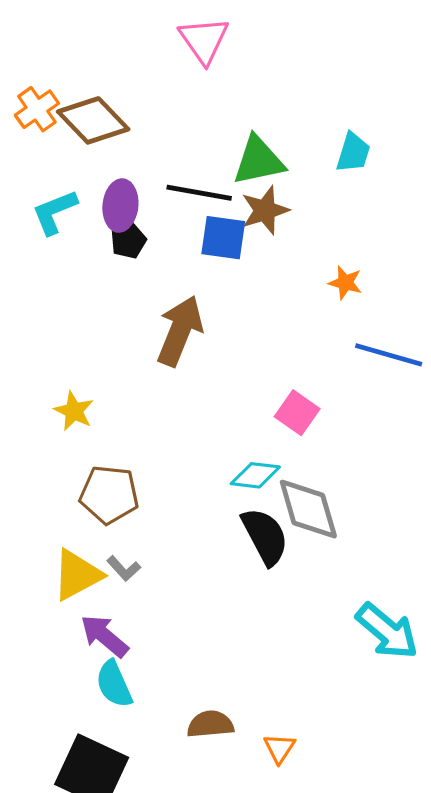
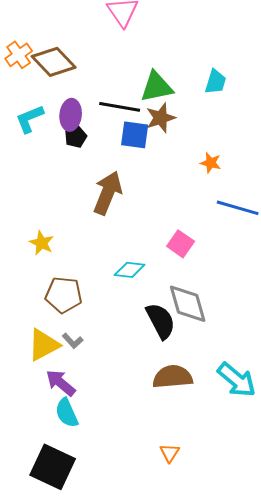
cyan diamond: (255, 475) -> (130, 270), moved
brown semicircle: (210, 724) -> (173, 377), moved, size x1.4

